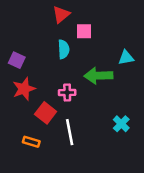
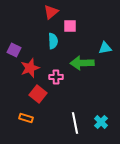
red star: (24, 89) -> (30, 68), moved
cyan cross: (121, 124) -> (101, 122), moved
white line: (70, 132) -> (75, 123), moved

